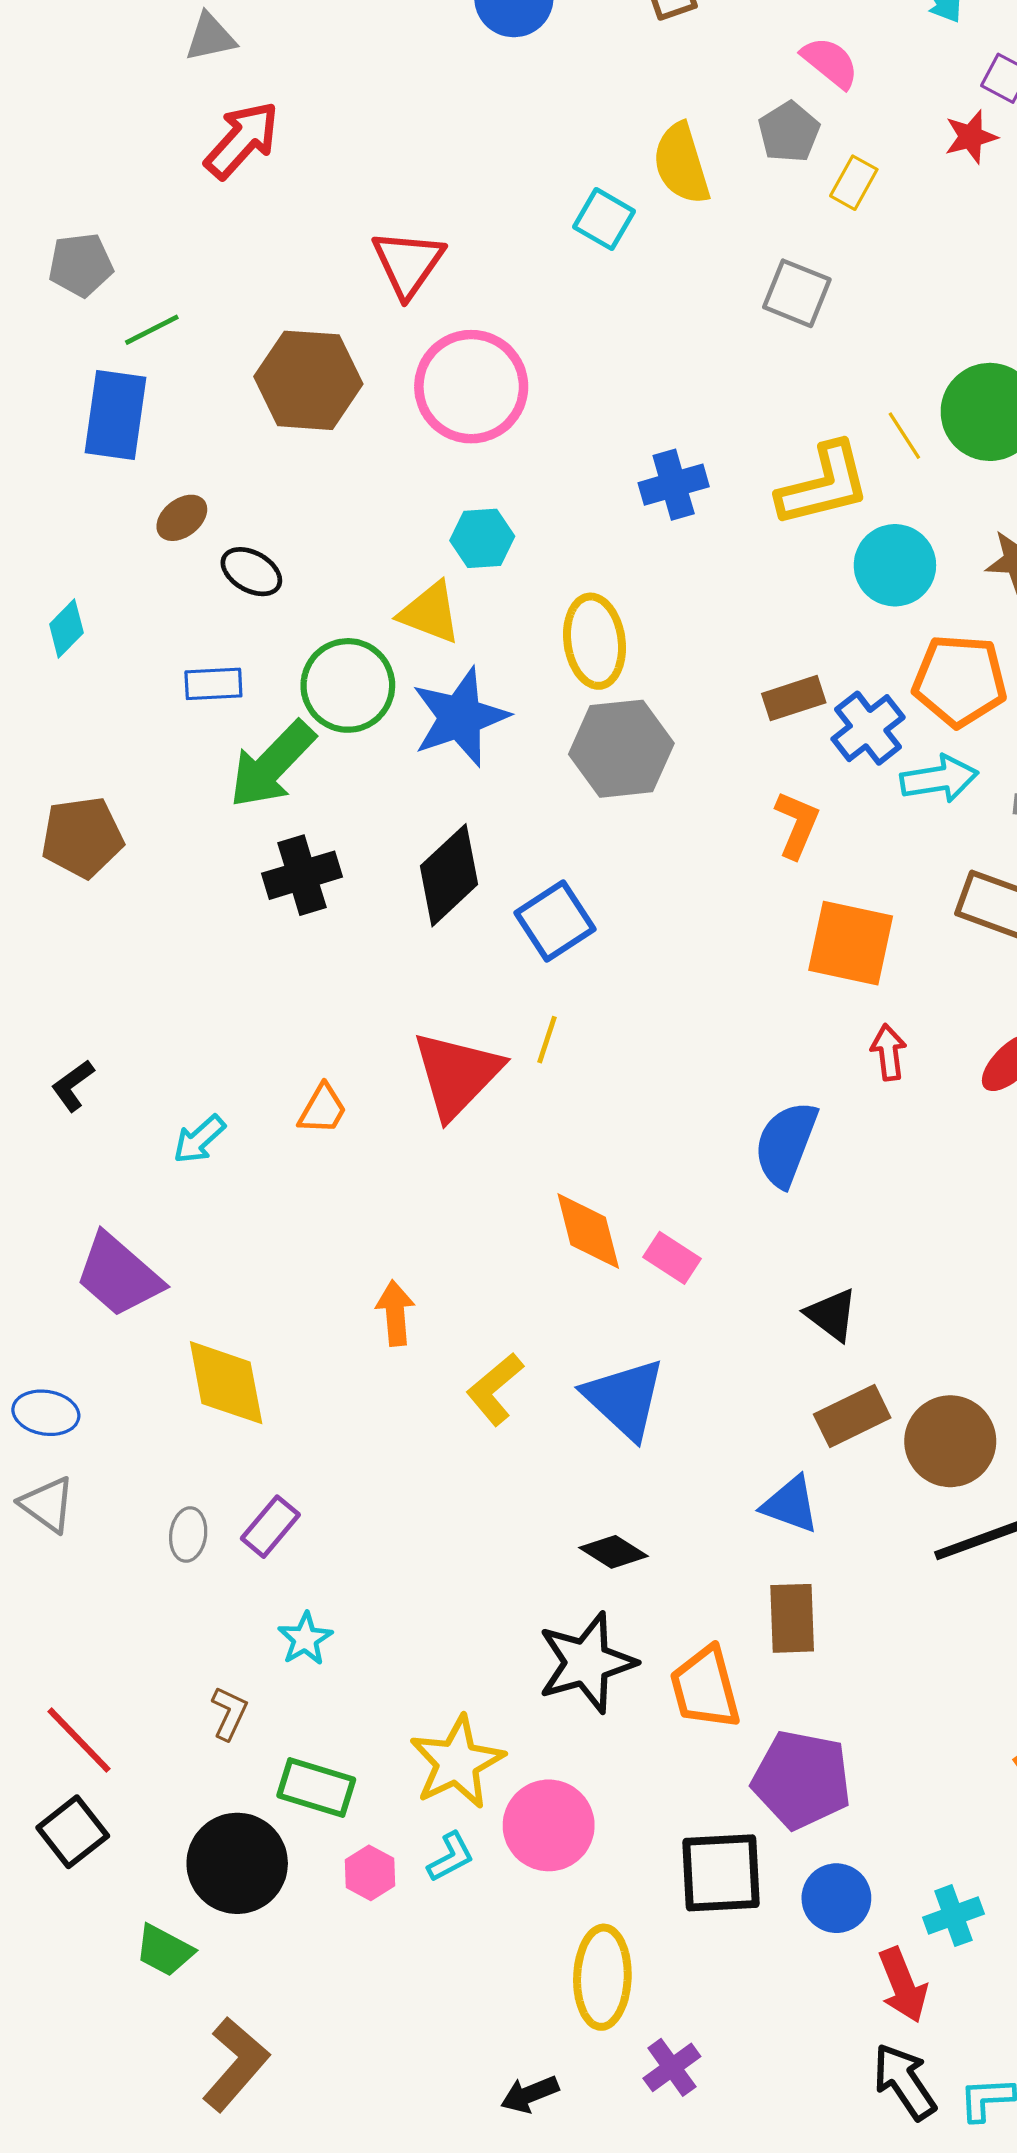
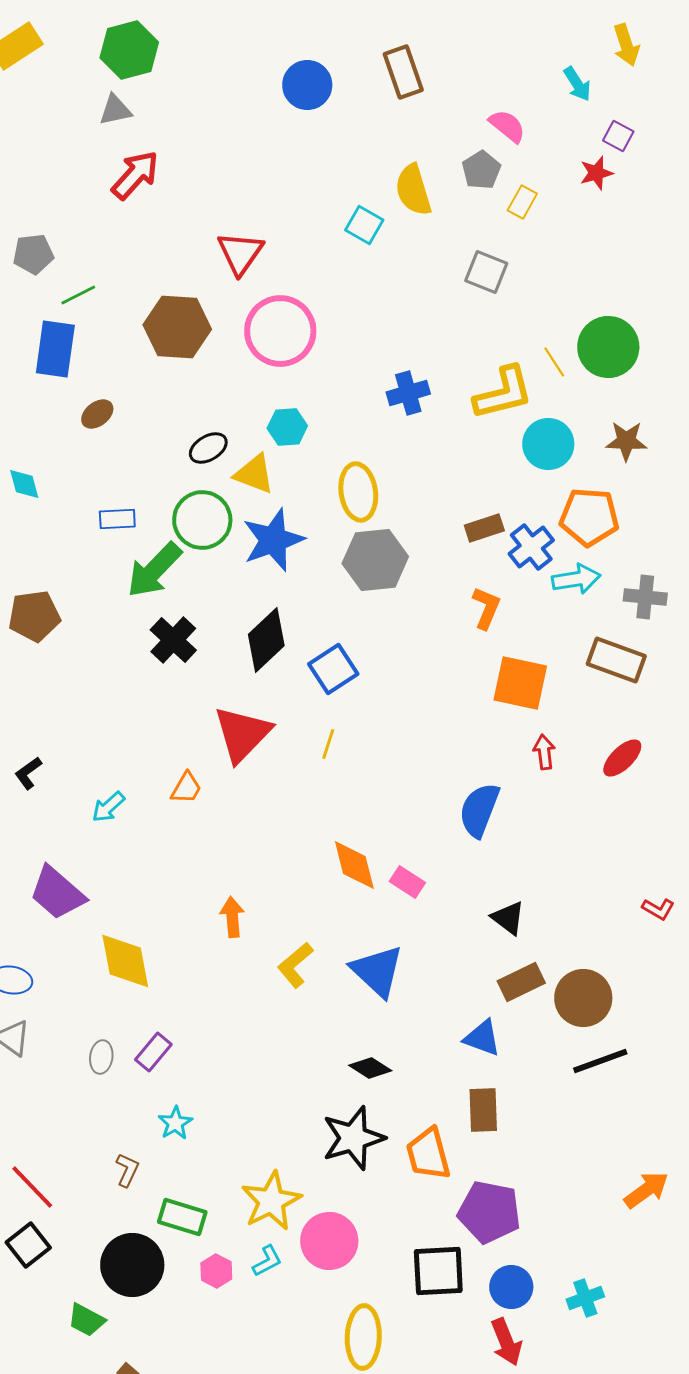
black ellipse: (251, 572) -> (208, 448), moved, turned -60
cyan diamond: (66, 629) -> (24, 484), turned -60
black cross: (302, 875) -> (173, 640), turned -30
red triangle: (457, 1074) -> (242, 734), moved
red arrow: (903, 1985) -> (506, 1342), moved

